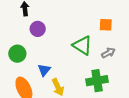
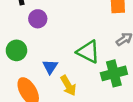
green triangle: (82, 45) -> (88, 52), moved

